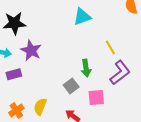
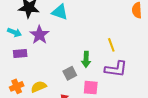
cyan triangle: (82, 17) -> (60, 12), moved, turned 30
purple L-shape: (120, 73) -> (116, 69), turned 35
yellow semicircle: (40, 107) -> (39, 87), turned 35

